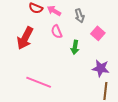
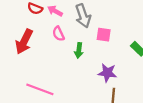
gray arrow: (79, 16) -> (83, 16), size x1.5
pink square: (98, 33) -> (104, 35), turned -32

